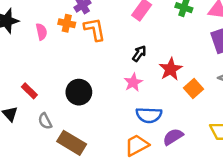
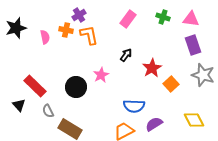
pink star: (133, 82) -> (101, 75), moved
red rectangle: (29, 91) -> (35, 86), size x1.6

